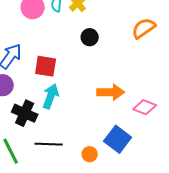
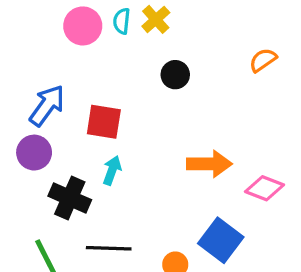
orange semicircle: (144, 28) -> (263, 60), size x0.7
cyan arrow: (51, 96) -> (112, 170), size x0.7

